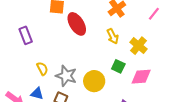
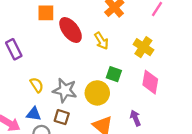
yellow arrow: (113, 36) -> (101, 41), moved
green square: (118, 66) -> (114, 74), moved
pink diamond: (141, 77) -> (150, 82), turned -70

